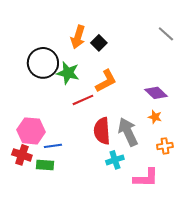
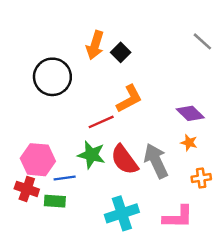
green star: (68, 73) -> (91, 155), moved
red semicircle: (102, 131) -> (124, 160), turned -32
cyan cross: (115, 160) -> (122, 213), moved, size x1.5

